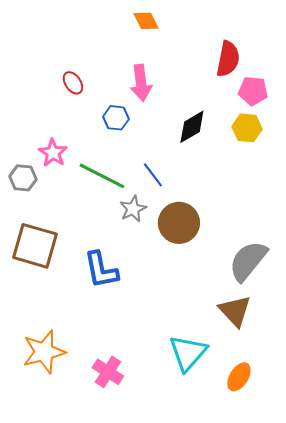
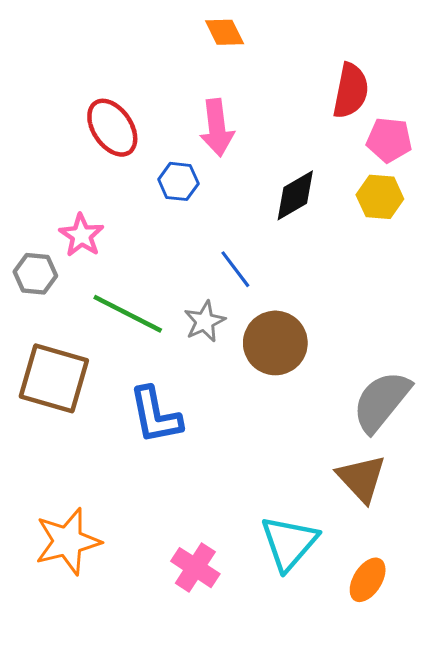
red ellipse: (73, 83) -> (112, 128), size x1.6
green line: (102, 176) -> (128, 314), moved
pink cross: (108, 372) -> (195, 568), moved

